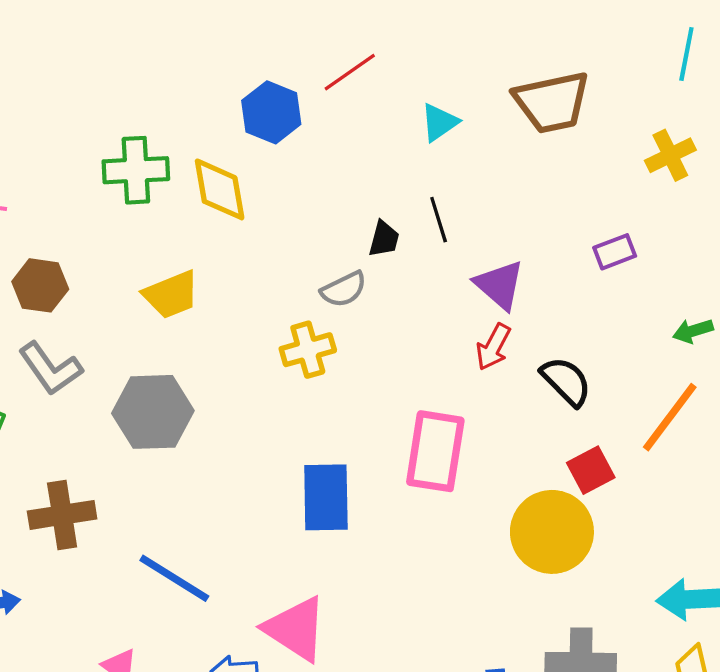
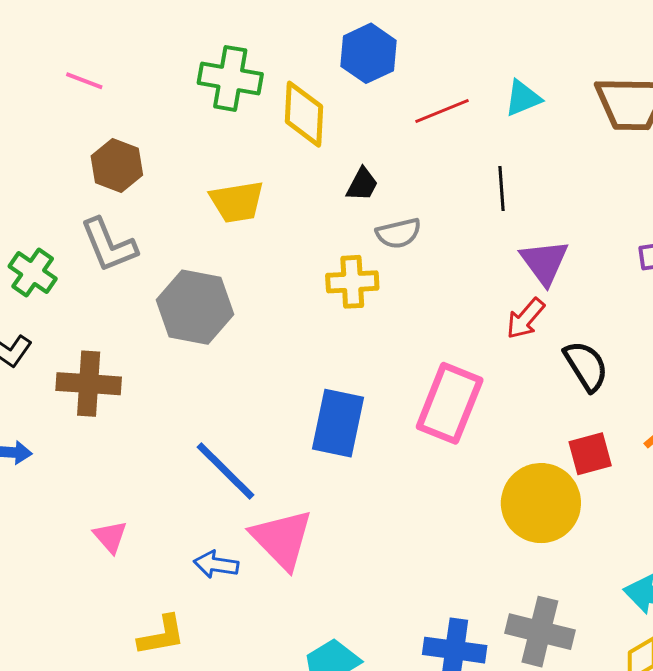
red line: (350, 72) -> (442, 111), moved
black trapezoid: (384, 239) -> (362, 184), moved
blue line: (174, 578) -> (226, 471), moved

